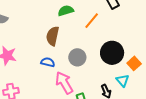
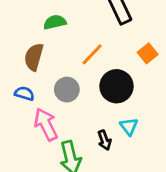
orange line: (92, 21) -> (92, 54), moved
orange square: (134, 63) -> (148, 53), moved

